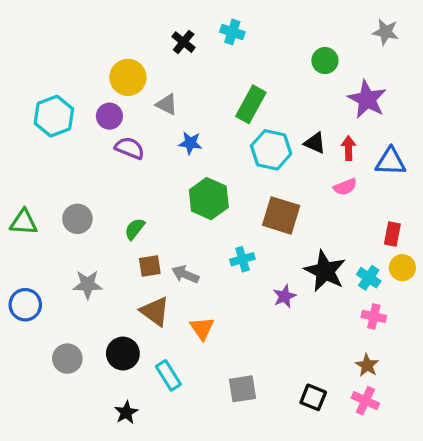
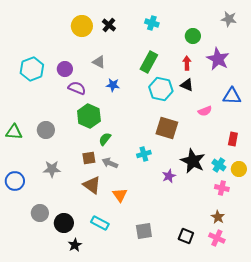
cyan cross: (232, 32) -> (152, 23), moved
yellow circle: (128, 77) -> (82, 26), moved
red arrow: (349, 148) -> (187, 63), moved
green hexagon: (209, 199) -> (89, 116), moved
green semicircle: (135, 229) -> (105, 139), moved
yellow circle: (402, 268) -> (239, 169), moved
black circle: (123, 354) -> (64, 223), moved
cyan rectangle: (168, 375) -> (100, 223), turned -30

